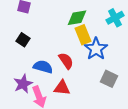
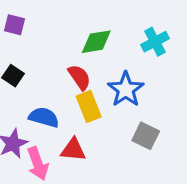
yellow rectangle: (83, 35) -> (89, 106), moved
red semicircle: (66, 61) -> (79, 77), moved

